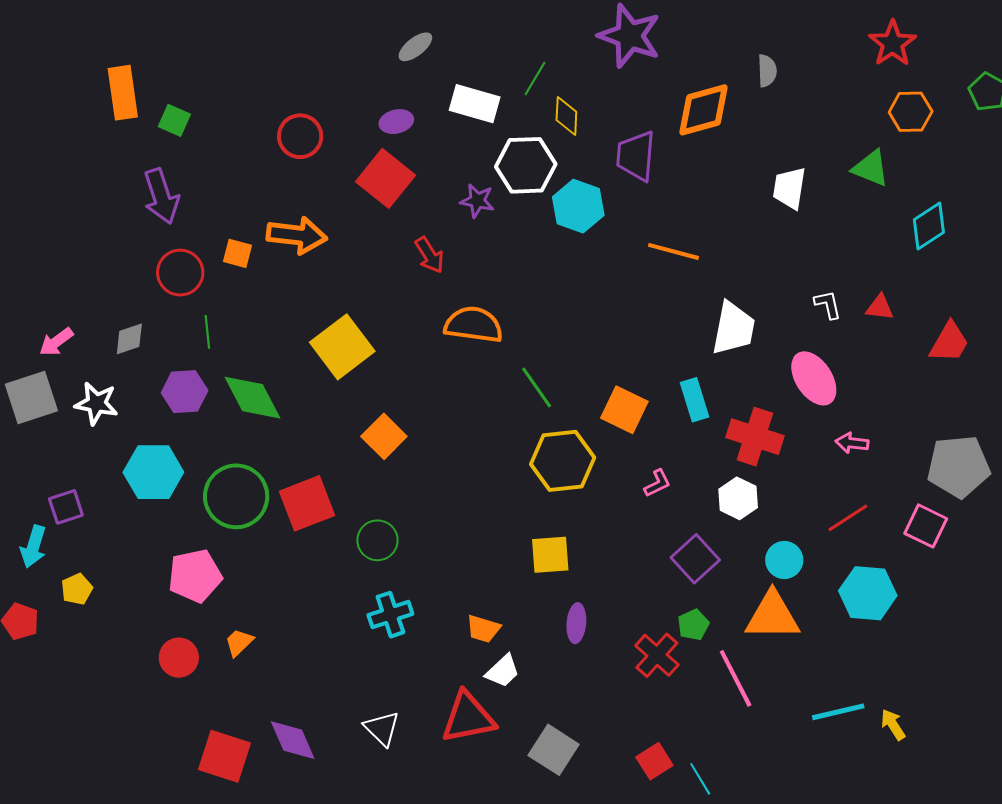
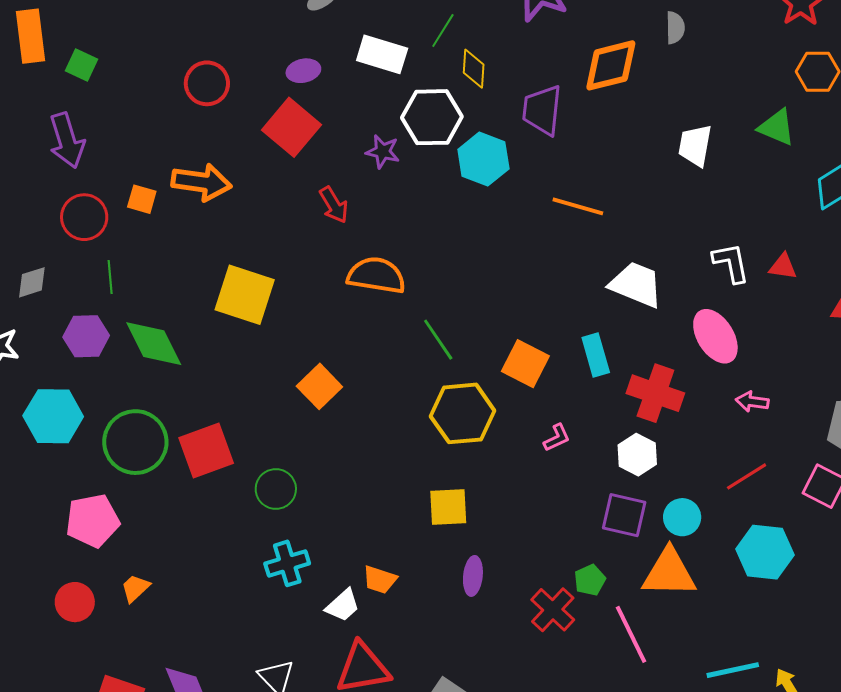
white L-shape: (828, 305) -> (731, 263), size x1.4
white trapezoid: (733, 328) -> (636, 284), turned -80
yellow square: (342, 347) -> (245, 295), turned -36
orange square: (384, 436) -> (319, 386), moved
purple square: (695, 559) -> (624, 515), moved, turned -36
white trapezoid: (503, 671) -> (343, 605), moved

